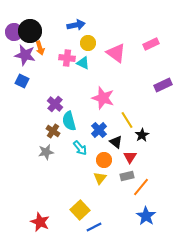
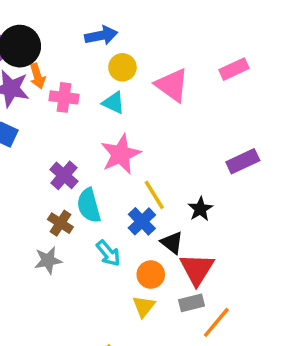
pink cross: (67, 58) -> (64, 97), moved
purple rectangle: (163, 85) -> (243, 161), moved
pink star: (103, 98) -> (121, 154), moved, turned 30
yellow line: (127, 120) -> (154, 195), moved
black star: (142, 135) -> (200, 209), moved
red triangle: (130, 157) -> (197, 269), size x1.5

